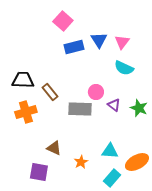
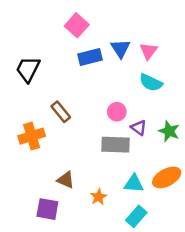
black trapezoid: (23, 80) -> (28, 69), moved, turned -65
gray rectangle: (80, 109) -> (116, 145), moved
orange ellipse: (137, 162) -> (167, 177), moved

